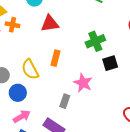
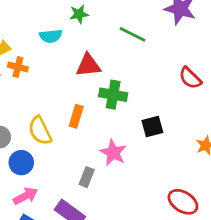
red triangle: (50, 24) -> (88, 65), moved
green cross: (95, 41) -> (113, 95), moved, turned 30

